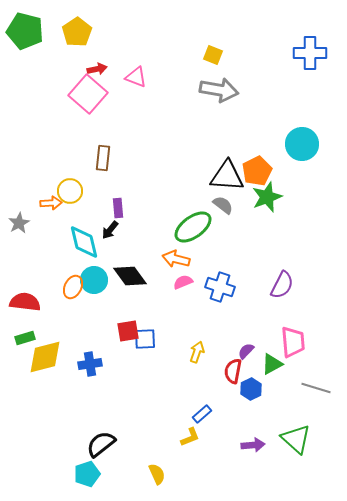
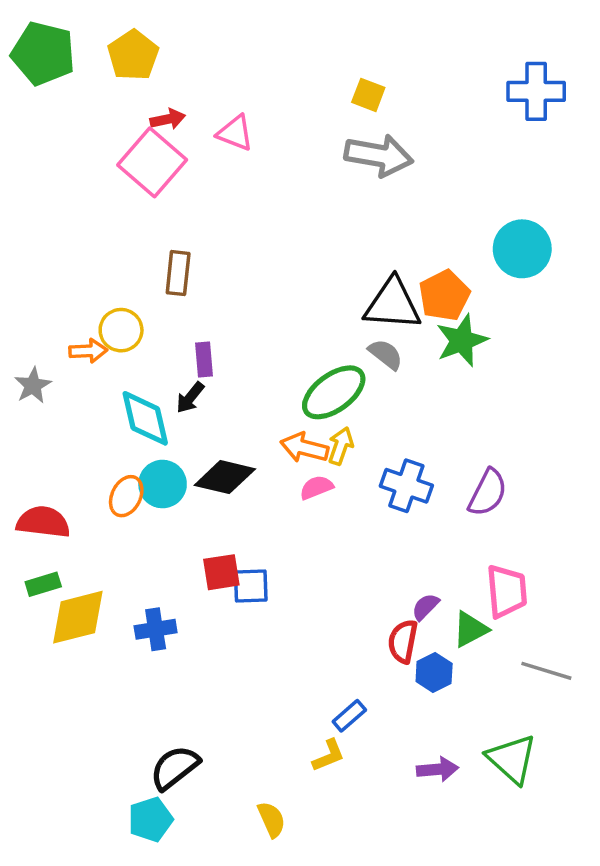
black diamond: (130, 276) -> (225, 477), turned -40
blue cross: (220, 287) -> (406, 486), moved
yellow arrow: (197, 352) -> (341, 446), moved

